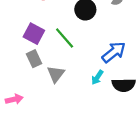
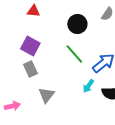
green line: (65, 38) -> (74, 54), moved
gray triangle: (56, 74) -> (46, 95), moved

